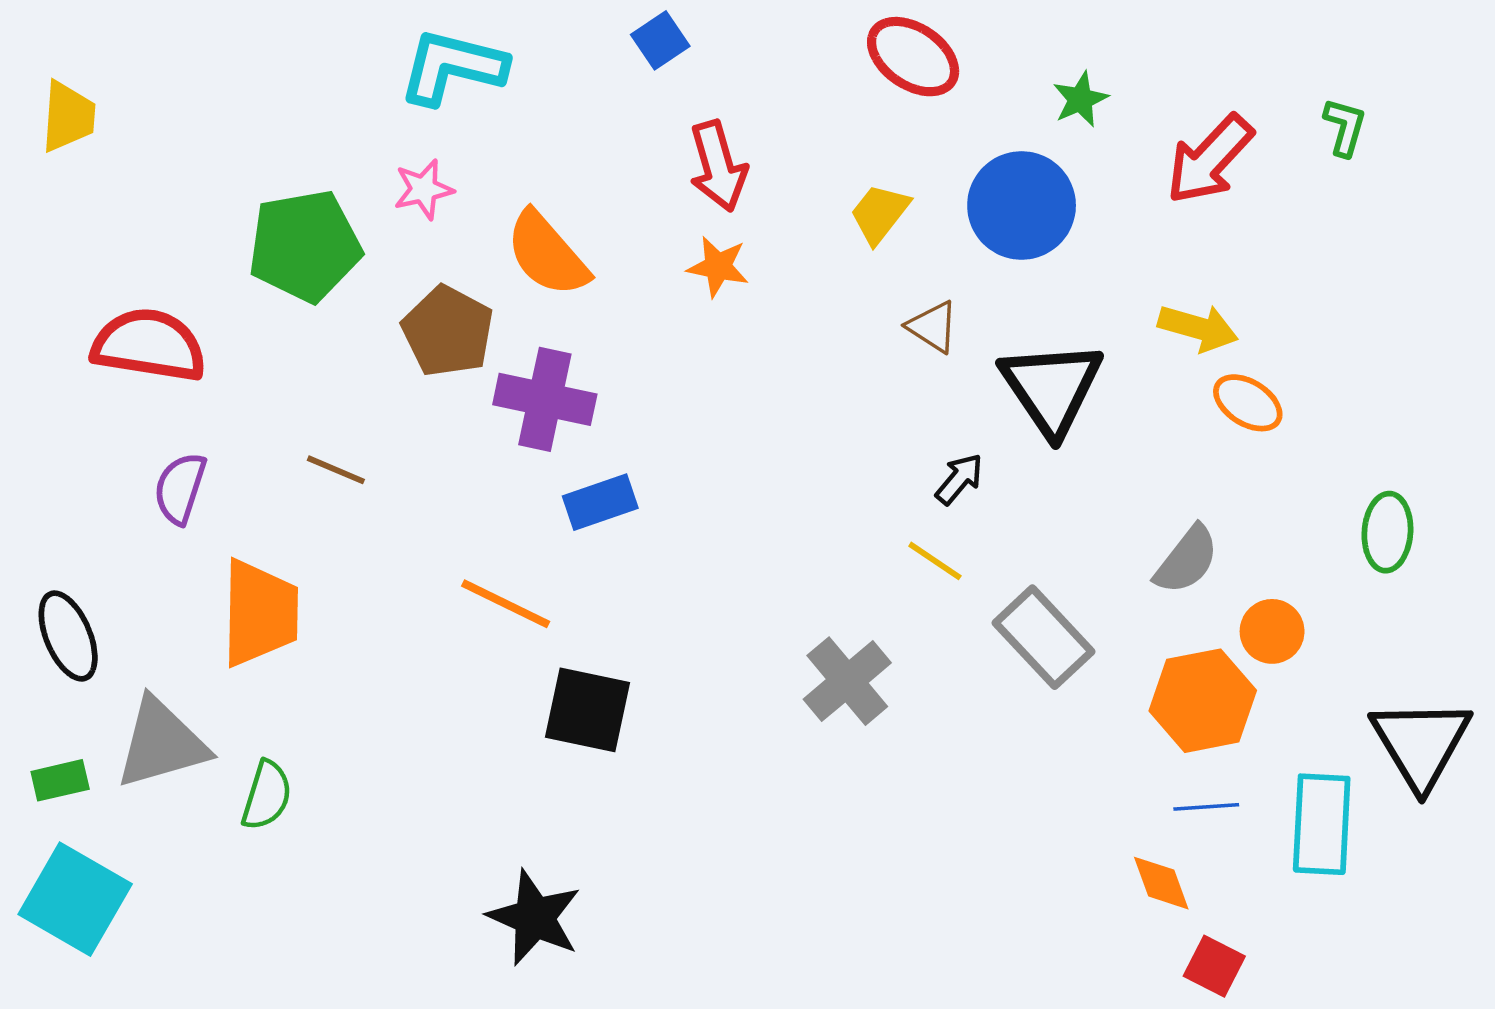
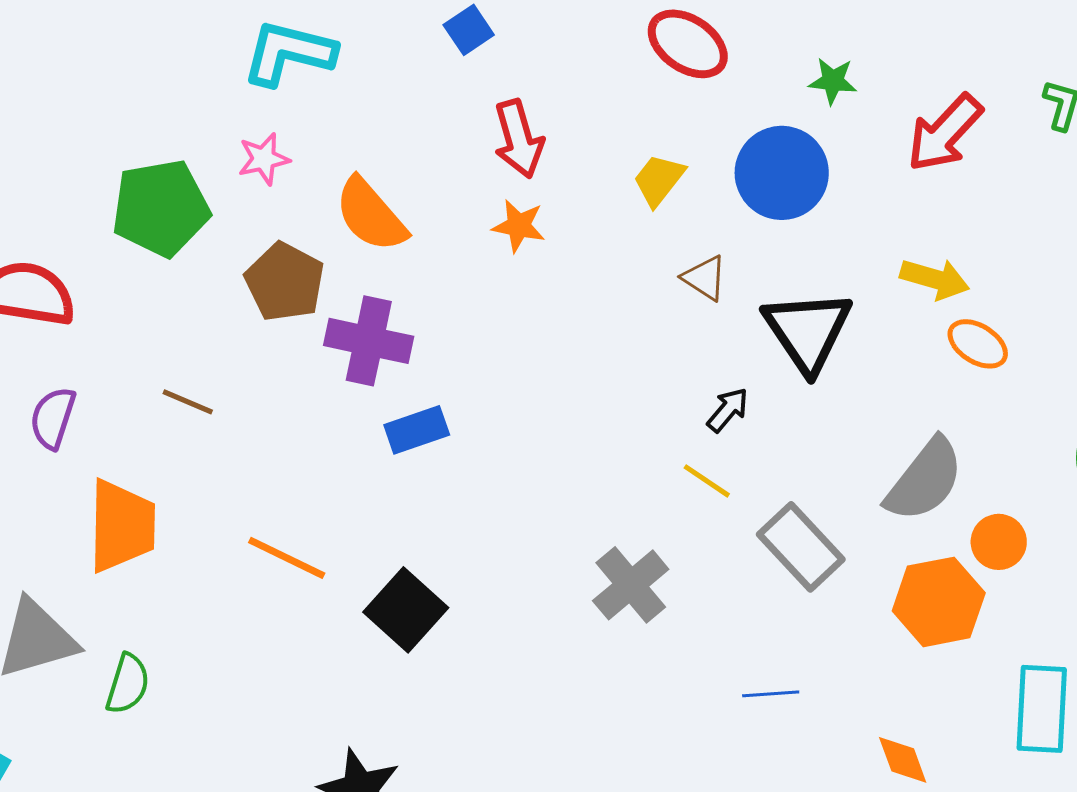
green star: (1080, 99) -> (833, 81), turned 30
gray semicircle: (1187, 560) -> (925, 480), size x1.4
orange line: (506, 604) -> (287, 558), moved
black square: (588, 710) -> (406, 610), turned 30
blue line: (1206, 807) -> (771, 694), moved

